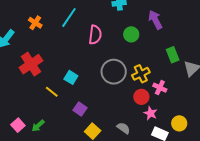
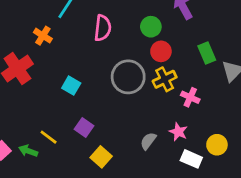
orange cross: (35, 23) -> (43, 36), moved
yellow line: (52, 92) -> (49, 137), moved
red circle: (141, 97) -> (161, 51), moved
green arrow: (38, 126) -> (28, 151), turned 64
gray semicircle: (123, 128) -> (148, 141), moved, turned -88

